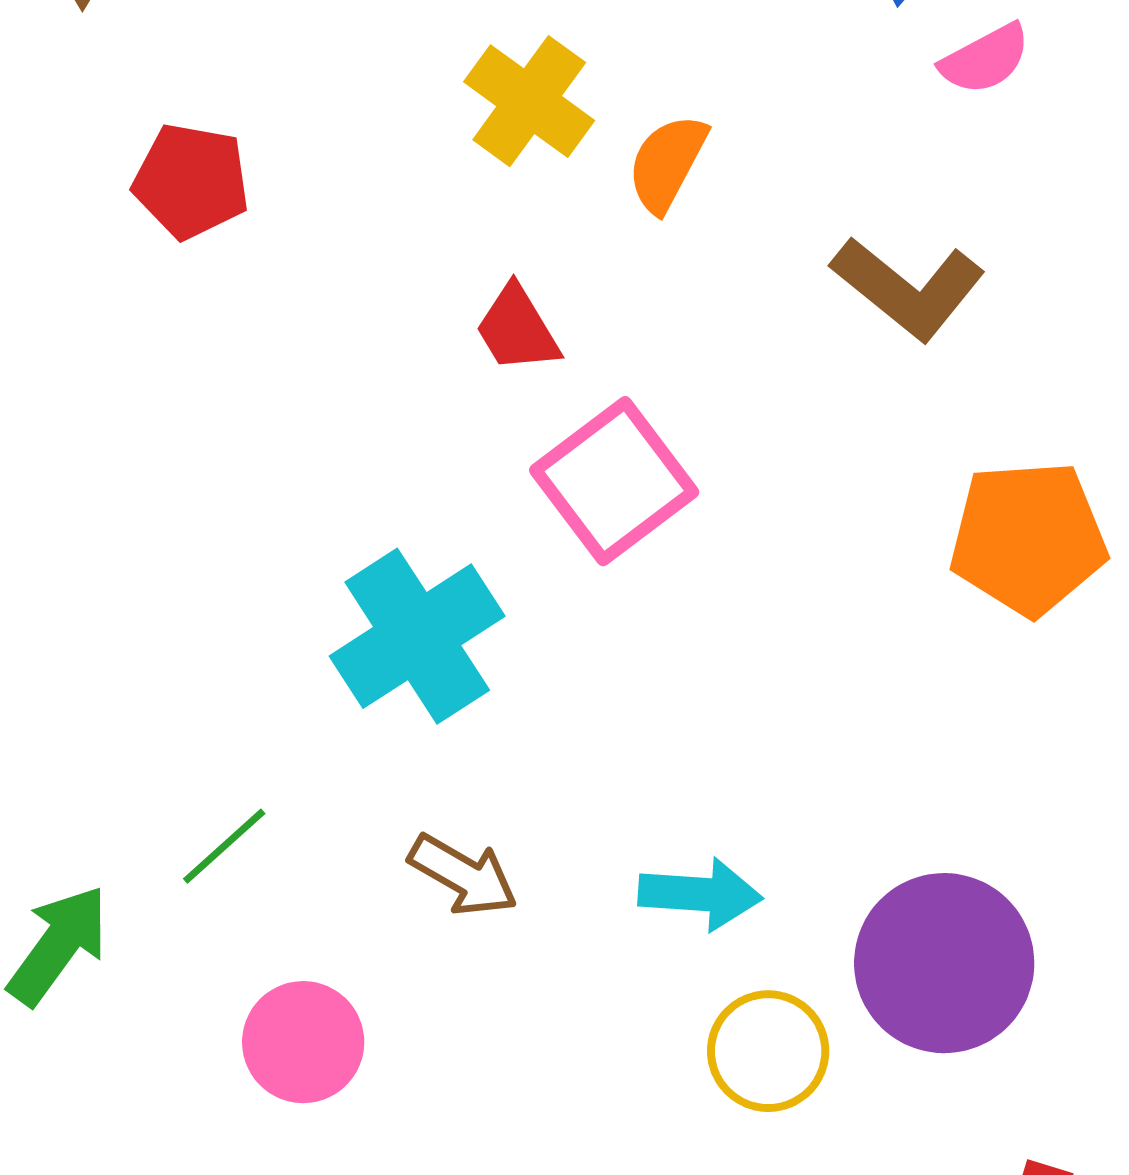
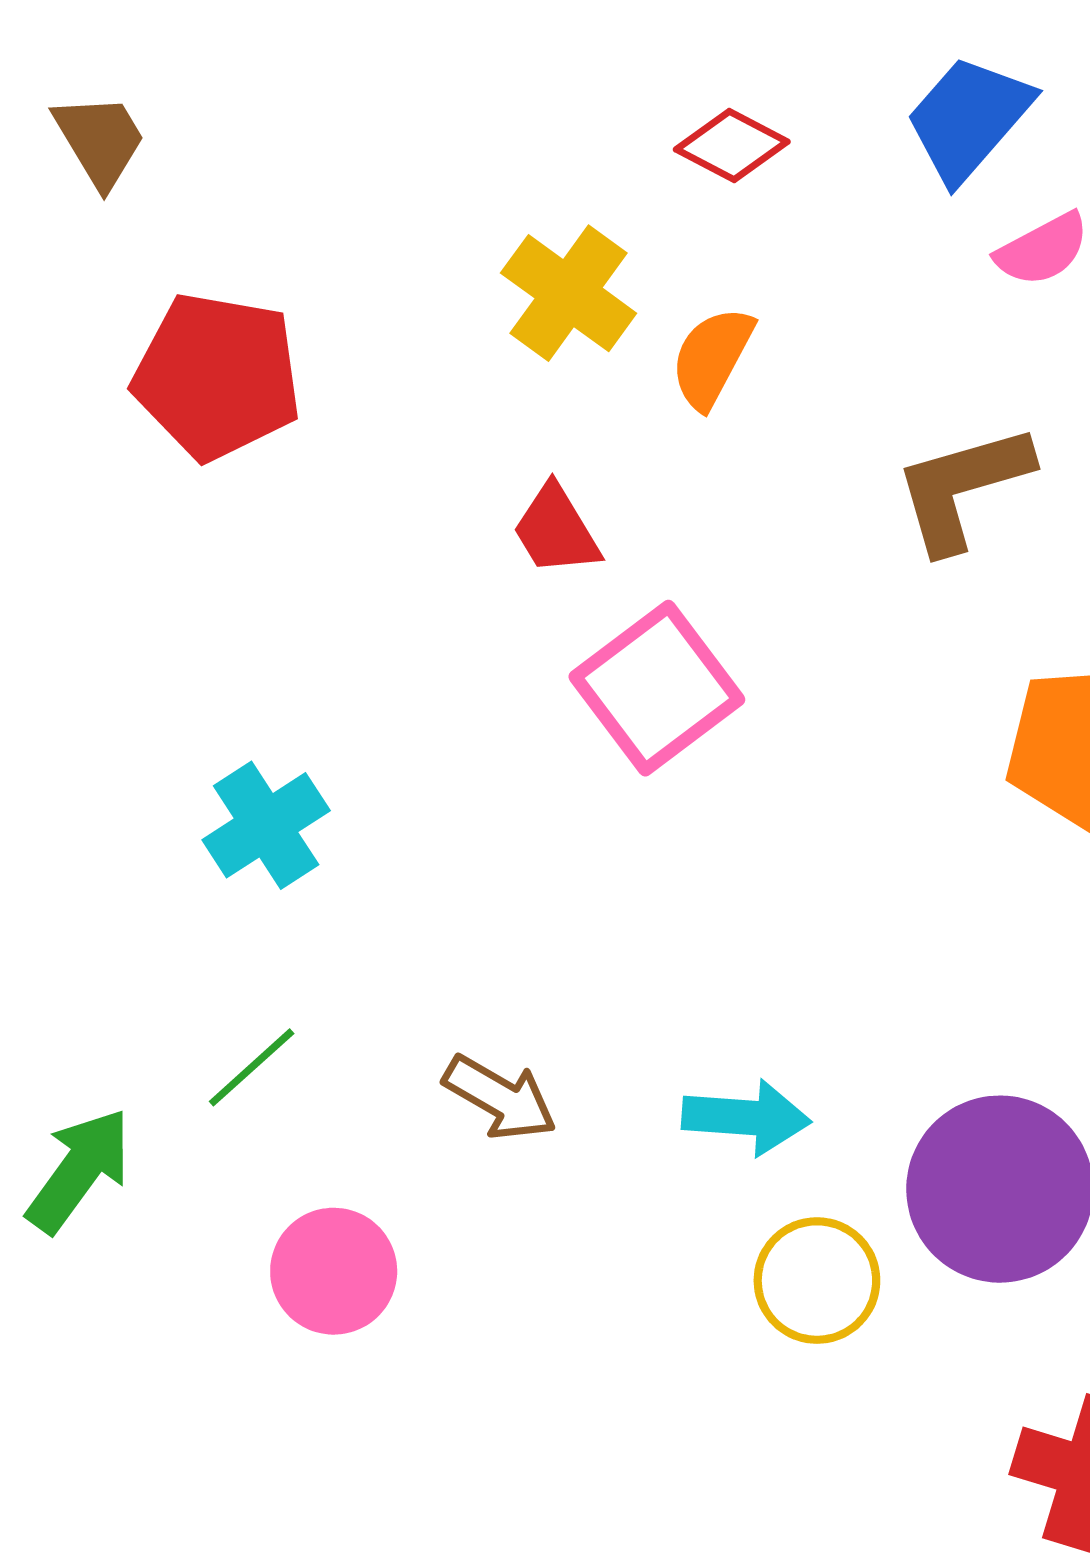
red pentagon: (191, 181) -> (217, 376), size x1.4
brown L-shape: (908, 288) -> (962, 487), turned 125
cyan cross: (417, 636) -> (266, 825), moved, size x0.7

